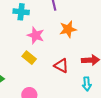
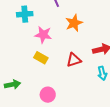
red triangle: (61, 66) -> (74, 60), turned -35

